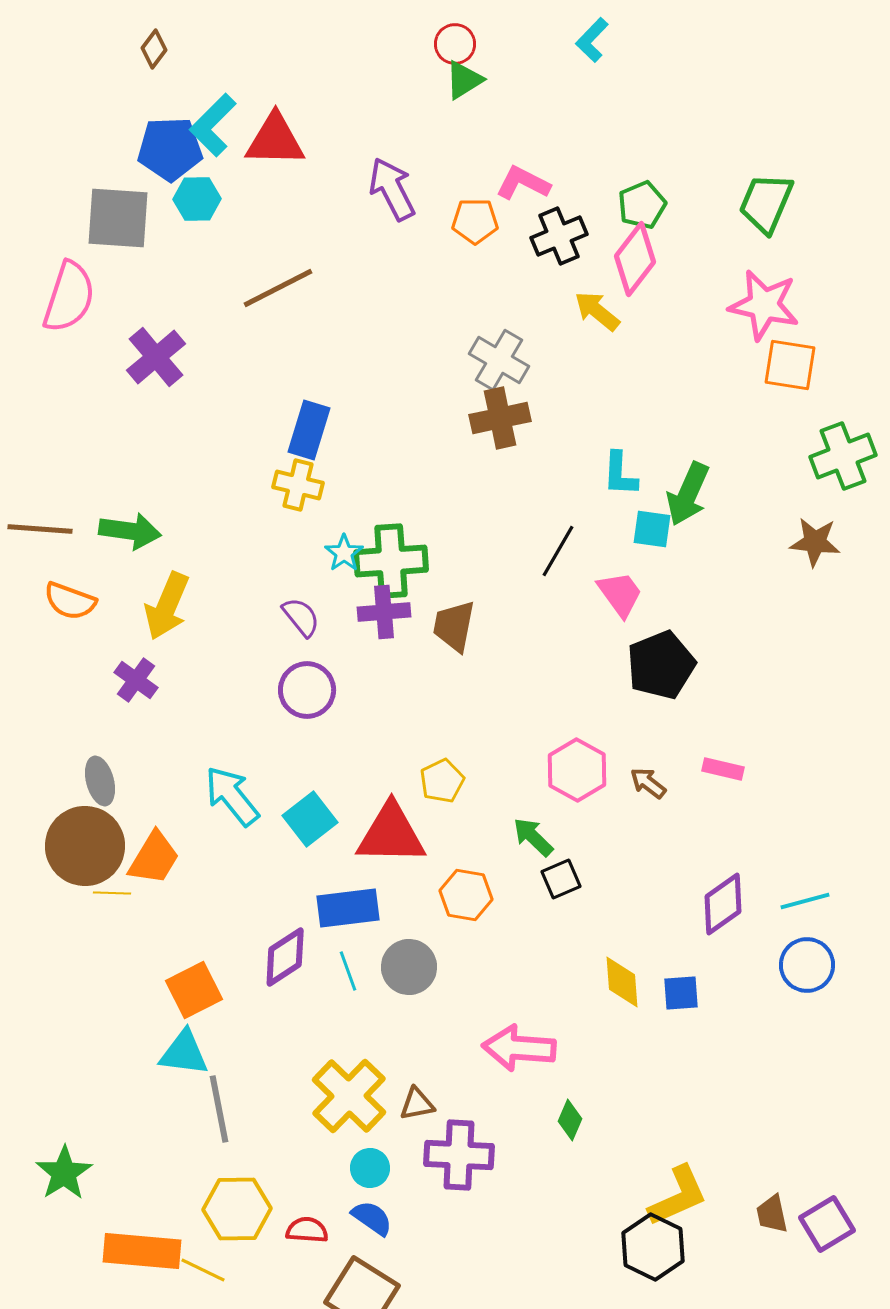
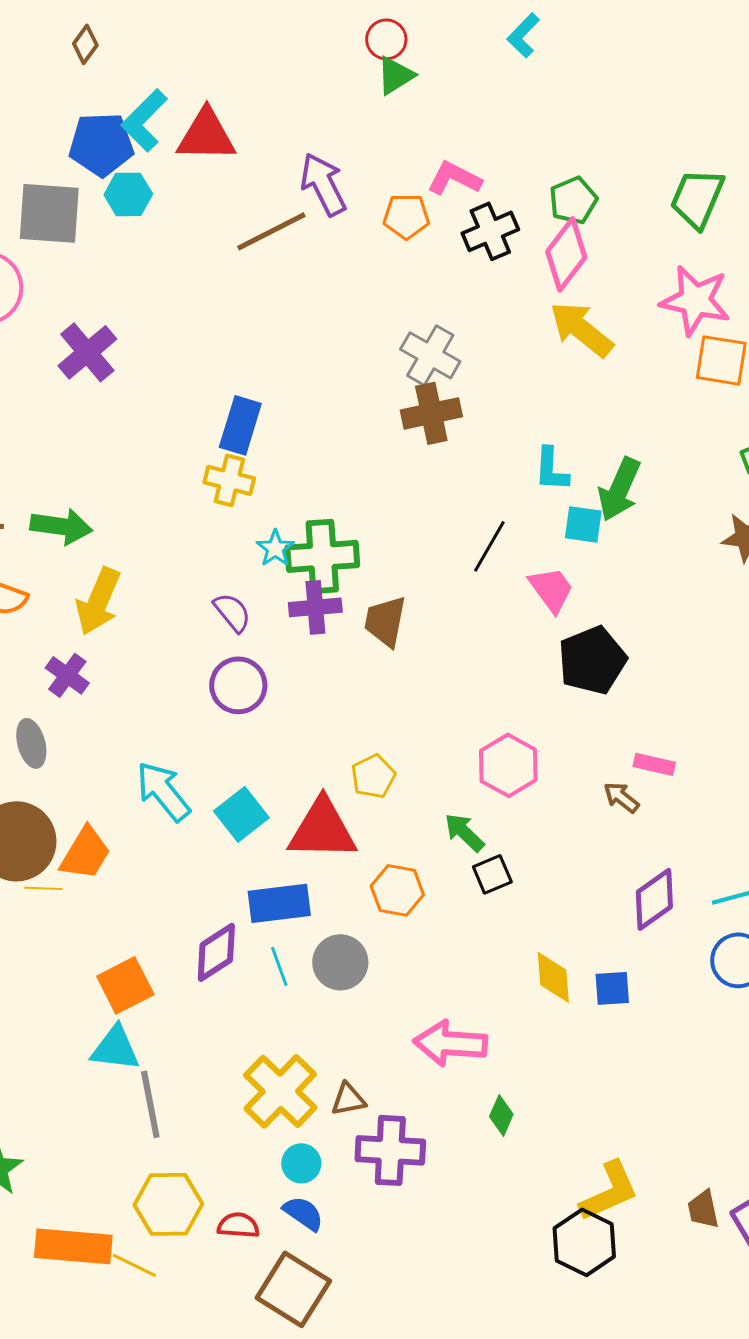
brown line: (278, 288) -> (271, 231), moved
yellow arrow: (597, 311) -> (581, 329), moved, size x1.4
gray ellipse: (100, 781) -> (31, 743), moved
brown arrow: (648, 783) -> (621, 797), moved

